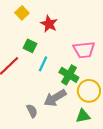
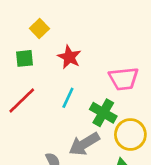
red star: (49, 24) -> (69, 57), moved
green square: (30, 46) -> (24, 58), moved, turned -32

